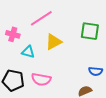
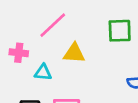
yellow triangle: (54, 42) -> (74, 53), turned 42

